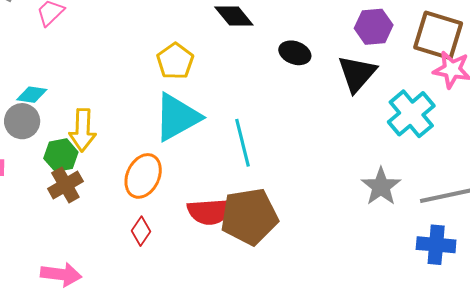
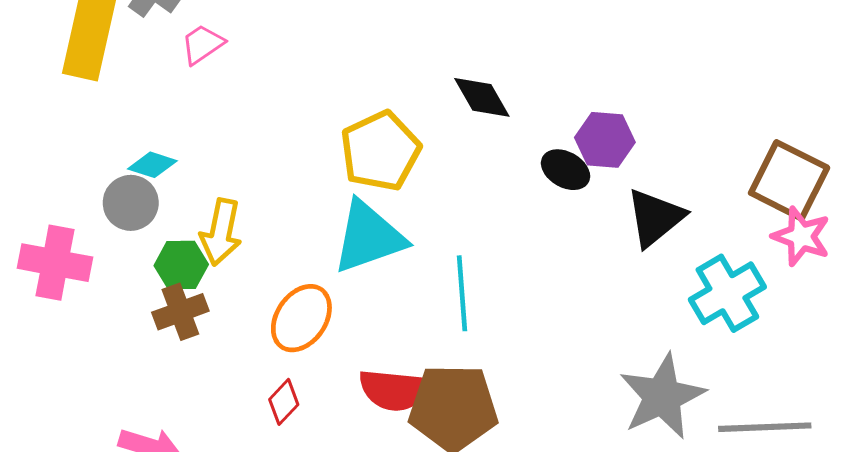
purple hexagon: (374, 27) -> (605, 140), moved
yellow pentagon: (175, 61) -> (380, 151), size x1.4
gray star: (381, 186) -> (662, 396), size x1.4

